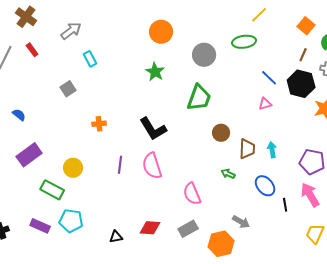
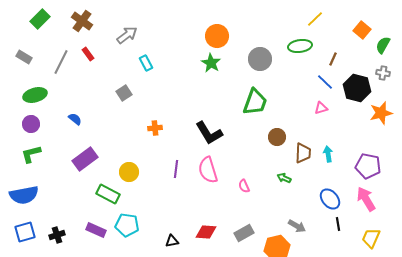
brown line: (303, 55) -> (333, 59), moved
green star: (155, 72) -> (211, 63), moved
blue ellipse: (265, 186) -> (330, 199), moved
pink semicircle: (192, 194) -> (244, 186), moved, size x0.6
black line: (285, 205) -> (338, 224), moved

